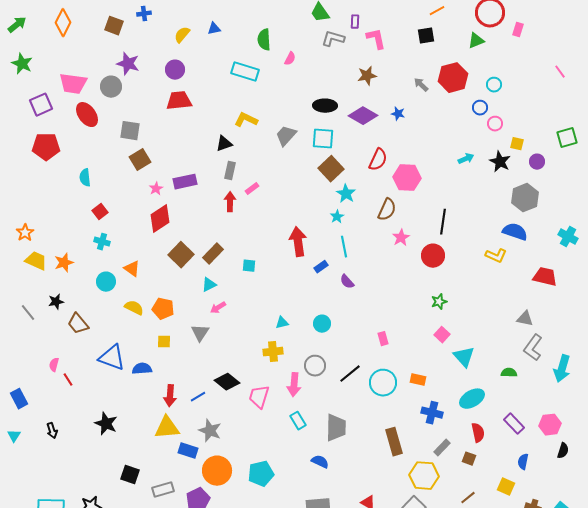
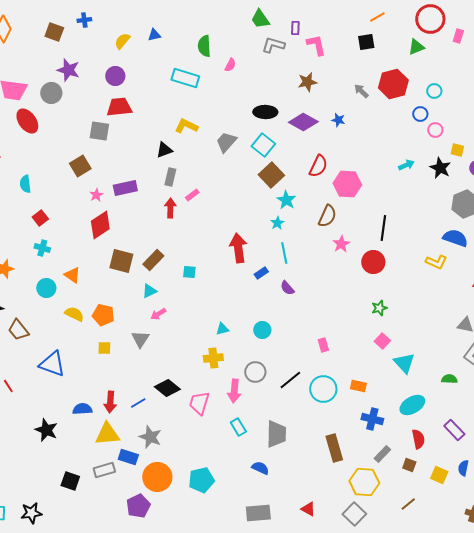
gray square: (130, 131) -> (99, 131), moved
cyan square: (323, 139) -> (263, 145), turned 35
brown square: (181, 255) -> (121, 261), turned -30
blue semicircle: (142, 369) -> (82, 409), moved
yellow square: (506, 487) -> (439, 475), moved
gray rectangle: (163, 490) -> (104, 470), moved

